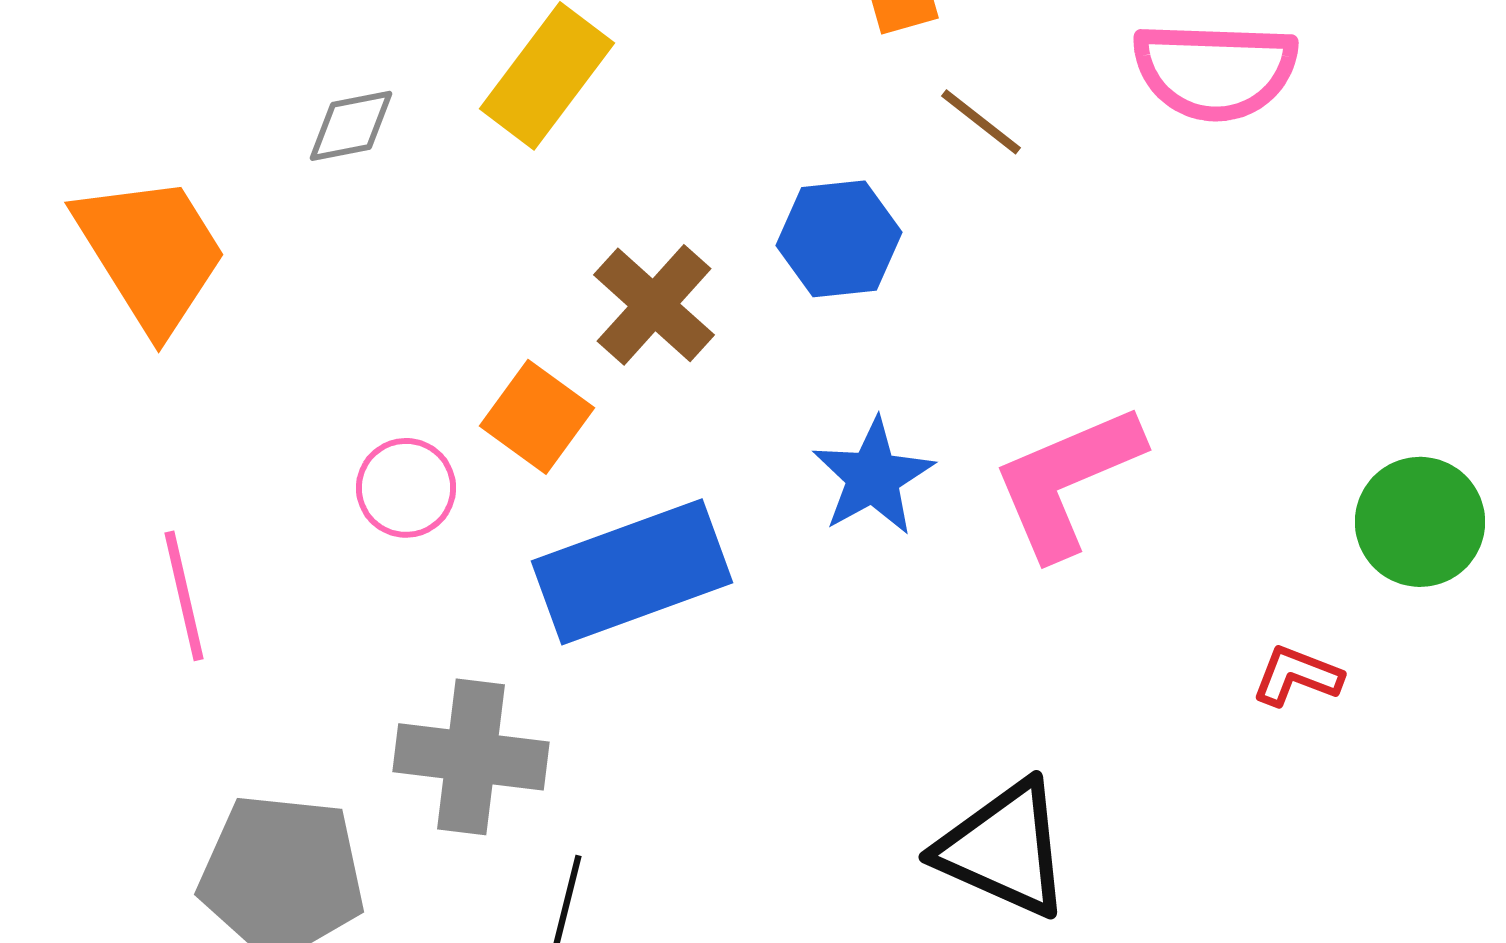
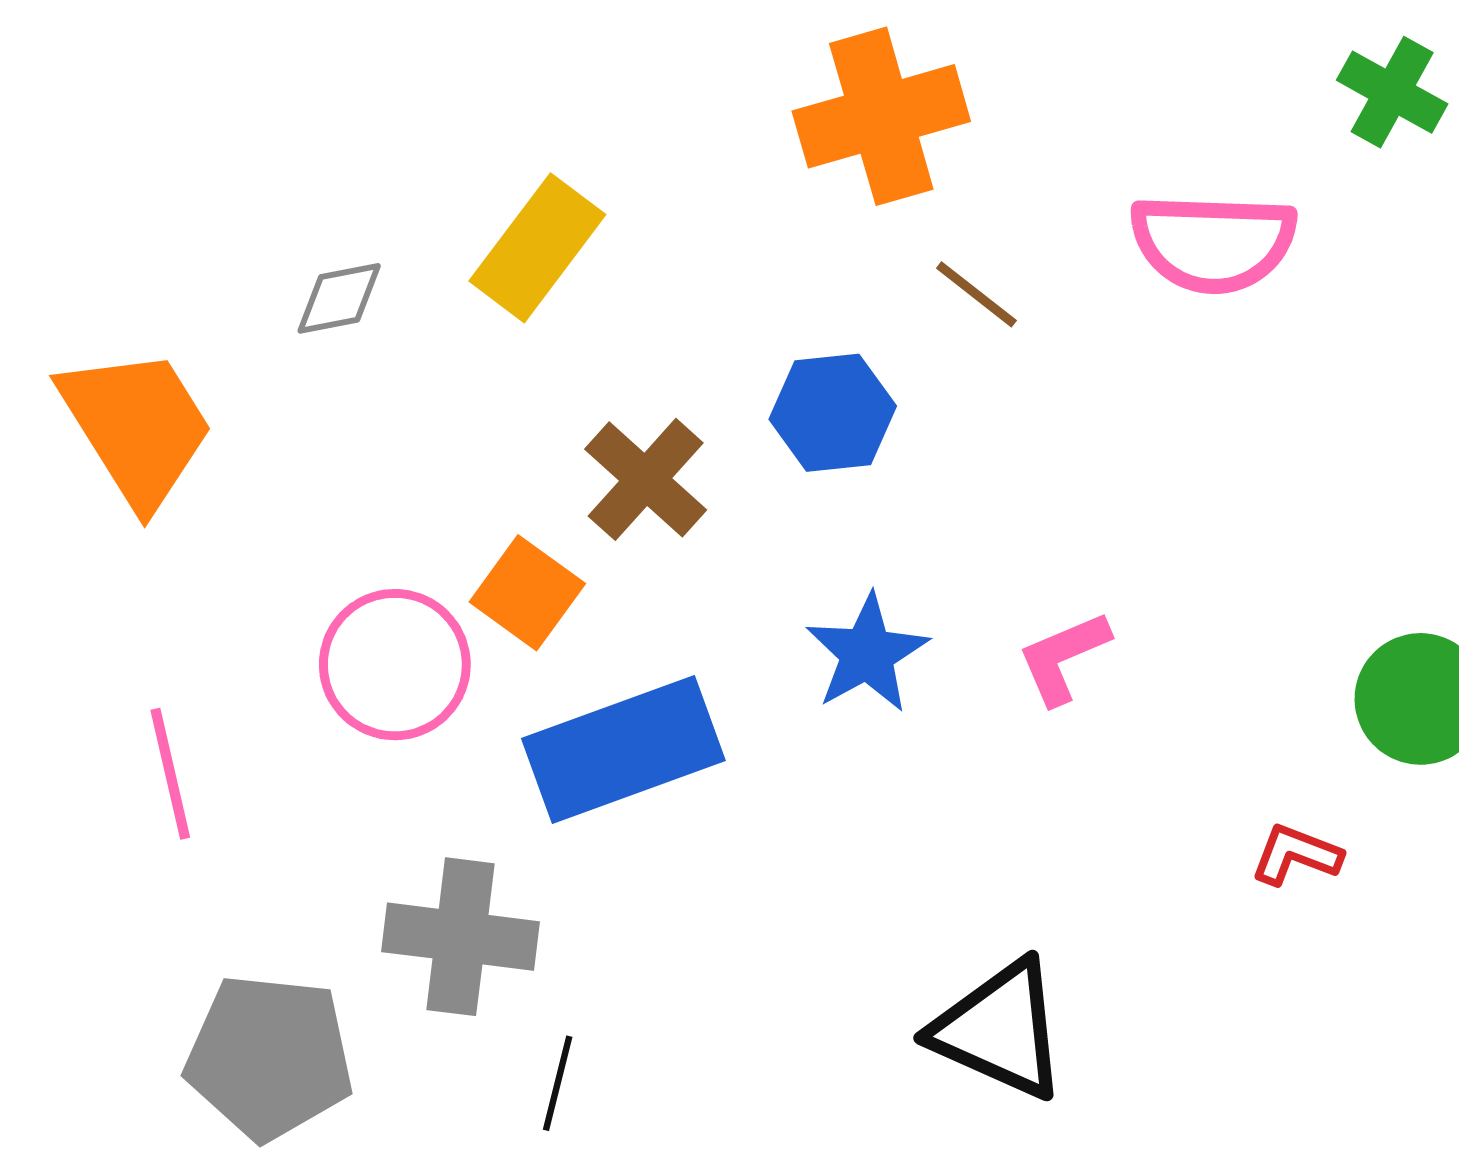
pink L-shape: (1067, 481) -> (1063, 657), size x0.6
pink circle: (406, 488) -> (395, 665), size x1.5

